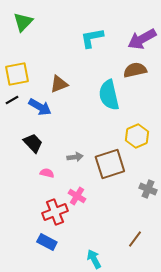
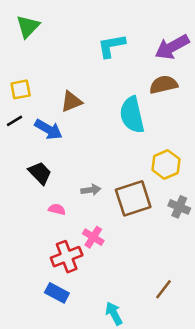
yellow square: (17, 74) -> (21, 89), size x0.7
gray cross: (148, 189) -> (179, 207), moved

